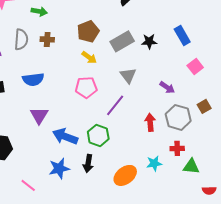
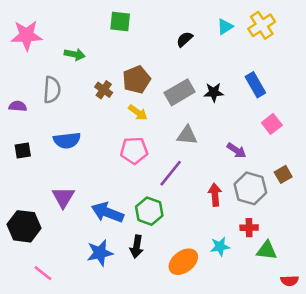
brown cross: (47, 39) -> (104, 90), moved, turned 32
gray triangle: (128, 75) -> (187, 135), turned -48
purple triangle: (39, 115) -> (63, 197), moved
pink line: (28, 185) -> (43, 273), moved

